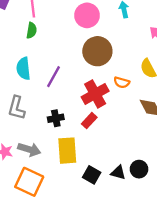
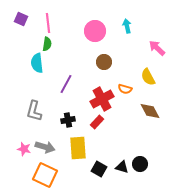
brown circle: (97, 51) -> (104, 62), size x0.6
cyan semicircle: (23, 69) -> (37, 63), moved

